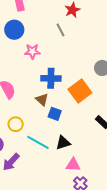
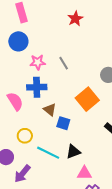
gray line: (60, 30) -> (64, 63), moved
blue cross: (51, 78) -> (37, 87), moved

